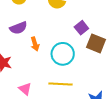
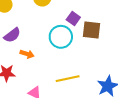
orange arrow: (35, 44) -> (27, 54), moved, turned -40
cyan circle: (63, 54) -> (61, 37), moved

